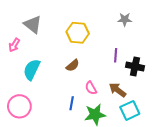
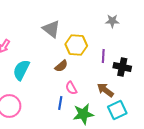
gray triangle: (33, 25) -> (51, 29), moved
yellow hexagon: (78, 33) -> (76, 45), moved
pink semicircle: (91, 88) -> (71, 88), moved

